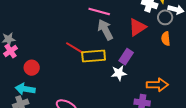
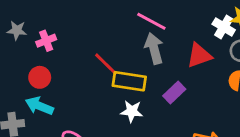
pink cross: (11, 51) -> (46, 41), moved
white star: (119, 73) -> (132, 111), moved
cyan arrow: (25, 89) -> (39, 106), moved

